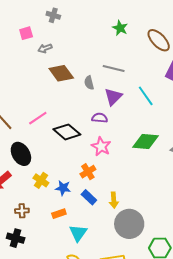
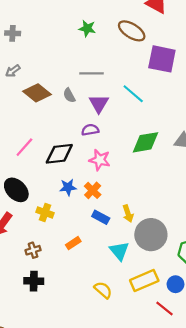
black diamond: (67, 132) -> (59, 154), turned -32
blue star: (63, 188) -> (68, 187), moved
cyan triangle: (78, 233) -> (119, 251), moved

